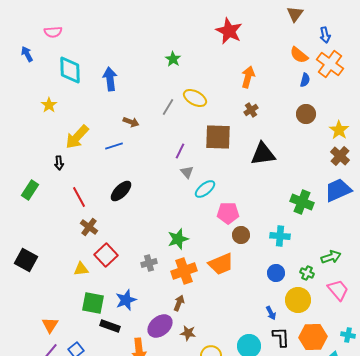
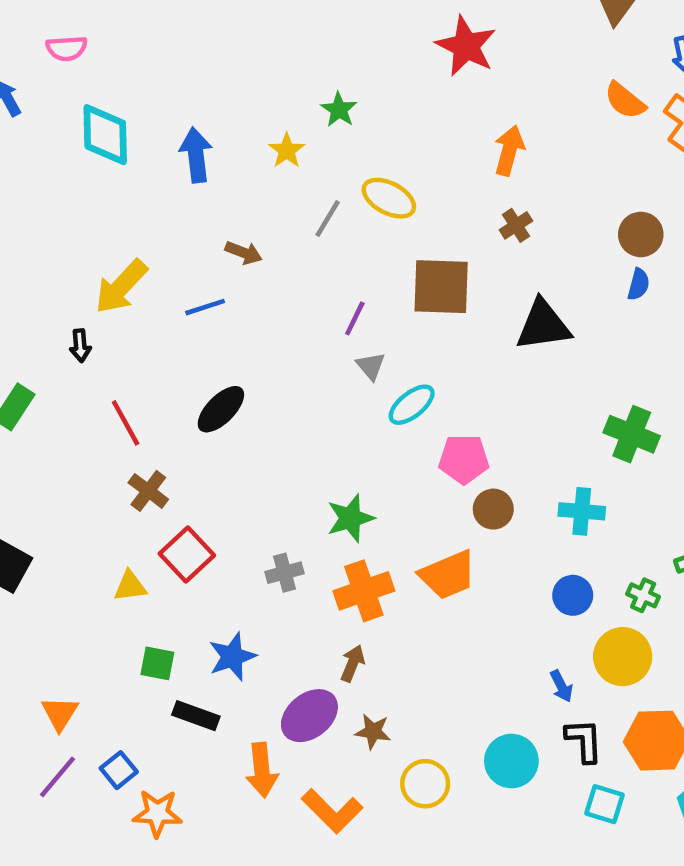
blue semicircle: (305, 80) -> (639, 284), moved
yellow star: (49, 105) -> (287, 150), moved
green square: (93, 303) -> (157, 663), size x0.7

